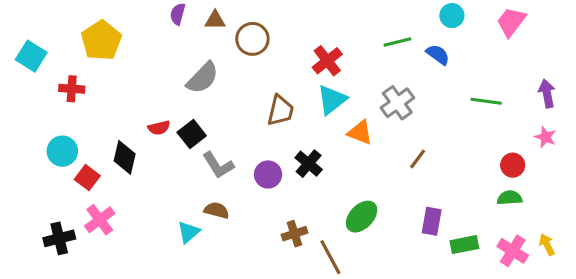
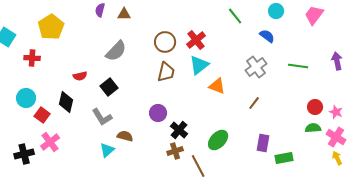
brown circle: (252, 39) -> (165, 42), moved
green line: (397, 42) -> (235, 16), moved, turned 66
gray cross: (397, 103) -> (256, 67), moved
red semicircle: (159, 128) -> (80, 76), moved
pink star: (545, 137) -> (336, 112), moved
black cross: (309, 164) -> (179, 130), moved
gray L-shape: (218, 165) -> (102, 117), moved
pink cross: (513, 251) -> (336, 137), moved

